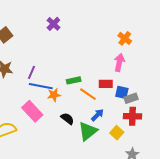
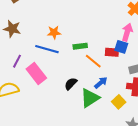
purple line: (31, 72) -> (17, 61), moved
blue square: (122, 92) -> (121, 47), moved
orange star: (54, 95) -> (54, 32), moved
black semicircle: (67, 119) -> (71, 84), turned -88

